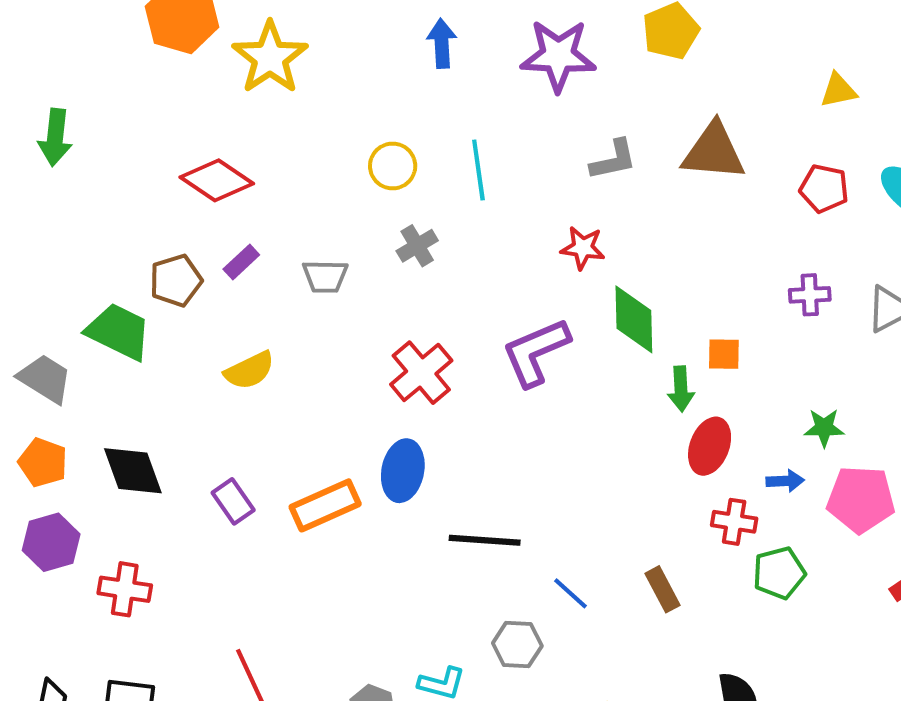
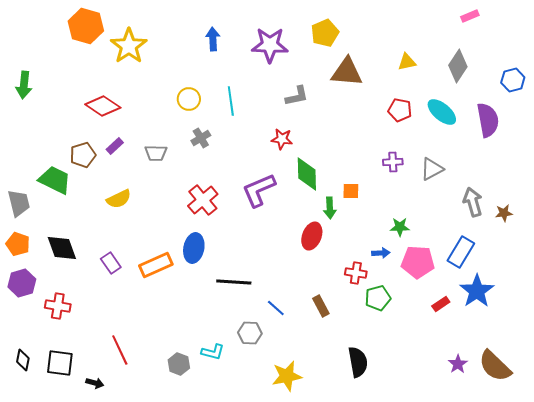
brown triangle: (714, 152) -> (347, 72), moved
gray trapezoid: (45, 379) -> (19, 203), turned 44
red ellipse: (710, 446) -> (312, 236), moved

